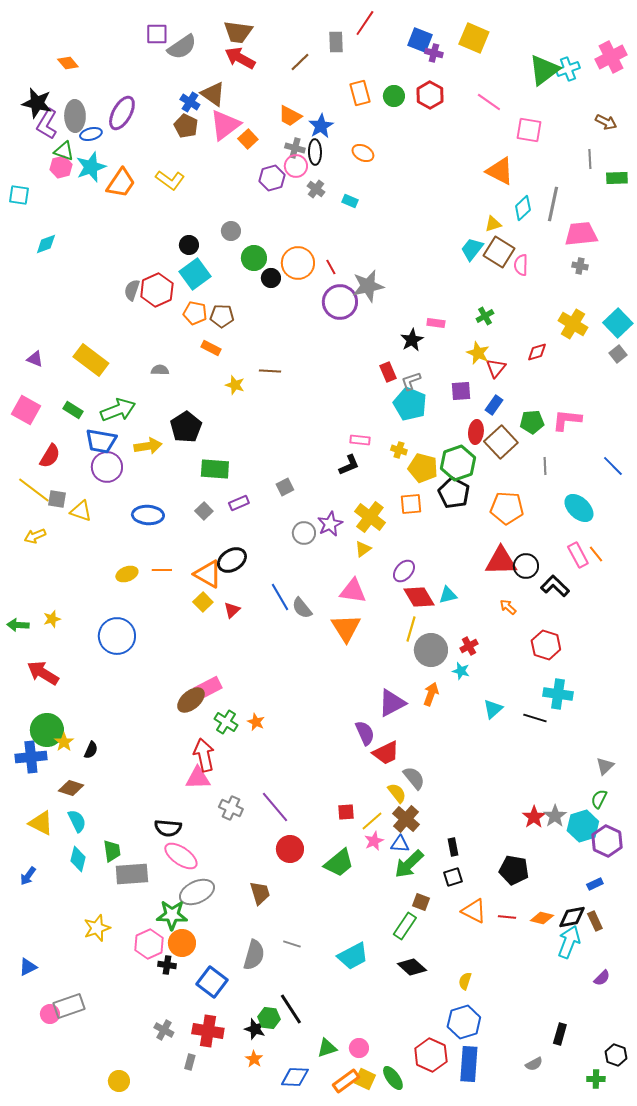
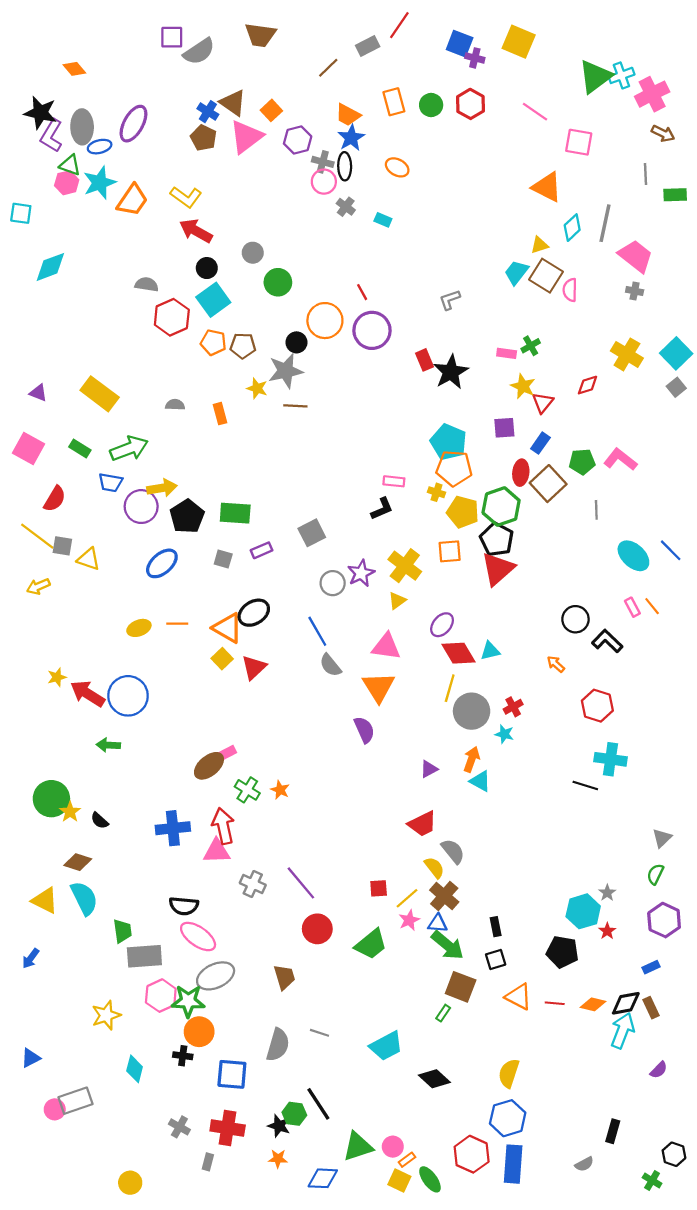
gray rectangle: (336, 42) -> (368, 46), turned 65
pink cross: (611, 57) -> (652, 94), moved
red arrow: (240, 58) -> (196, 231), moved
orange trapezoid: (290, 116) -> (348, 115), moved
orange square: (248, 139) -> (271, 110), moved
purple hexagon: (272, 178) -> (298, 140), moved
pink trapezoid: (581, 234) -> (636, 256), turned 44
cyan diamond: (46, 244) -> (50, 267), size x1.4
orange circle: (298, 263) -> (325, 321), moved
black circle: (271, 278) -> (296, 342), moved
gray star: (368, 286) -> (286, 371), moved
gray semicircle: (132, 290) -> (147, 284), moved, turned 80
pink rectangle: (436, 323) -> (507, 353), moved
black star: (412, 340) -> (451, 372), size x1.4
orange rectangle: (211, 348) -> (220, 414), moved, turned 48
red rectangle: (388, 372) -> (425, 360), moved
gray L-shape: (411, 381) -> (450, 300), moved
yellow star: (235, 385) -> (257, 388), moved
pink L-shape: (567, 420) -> (620, 459), turned 32
black pentagon: (186, 427) -> (187, 516), moved
blue trapezoid: (101, 441) -> (111, 482), size x0.7
blue line: (613, 466) -> (671, 550), moved
purple circle: (107, 467) -> (141, 507), moved
gray square: (285, 487) -> (312, 533), size x1.4
orange pentagon: (507, 508) -> (454, 468), moved
gray square: (204, 511) -> (223, 559), turned -30
blue ellipse: (148, 515) -> (162, 563), turned -44
pink rectangle: (578, 555) -> (632, 607), size x0.7
red triangle: (501, 561) -> (498, 569), moved, turned -40
blue line: (280, 597) -> (317, 631), moved
red triangle: (232, 610) -> (254, 667), size x1.4
green arrow: (18, 625) -> (108, 745), moved
red arrow: (43, 673) -> (88, 694), moved
pink rectangle: (208, 688) -> (228, 753), size x0.6
purple triangle: (392, 703) -> (429, 769), size x0.6
cyan triangle: (493, 709) -> (480, 781), moved, turned -50
purple semicircle: (365, 733) -> (364, 730), moved
black semicircle: (91, 750) -> (100, 821), turned 108
blue cross: (31, 757) -> (173, 828), moved
gray star: (555, 816) -> (607, 893), size x0.7
red star: (534, 817) -> (607, 931), moved, size x0.7
cyan semicircle: (77, 821) -> (84, 898), size x1.4
cyan hexagon: (583, 826) -> (583, 911), moved
cyan diamond: (78, 859) -> (135, 1069), moved
green arrow: (409, 864) -> (447, 945), turned -96
brown square: (421, 902) -> (461, 987), size x1.6
green rectangle: (405, 926) -> (443, 1013), size x0.6
pink hexagon: (149, 944) -> (161, 996), moved
black diamond: (412, 967) -> (434, 1079), moved
yellow semicircle: (465, 981) -> (509, 1073), size x1.5
blue square: (212, 982) -> (232, 1074), turned -32
green triangle: (327, 1048) -> (358, 1147), size x1.4
orange star: (254, 1059) -> (278, 1159), turned -30
green cross: (596, 1079) -> (652, 1180), turned 30
orange rectangle: (346, 1081) -> (407, 1160), moved, size x0.6

